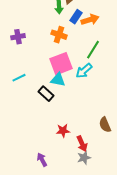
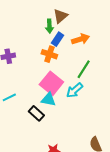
blue rectangle: (76, 17) -> (57, 39), moved
pink square: (61, 64) -> (51, 83), turned -30

